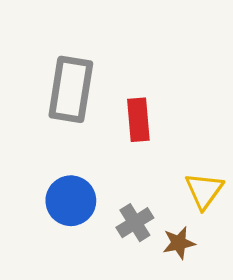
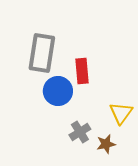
blue circle: (71, 201) -> (58, 91), moved

